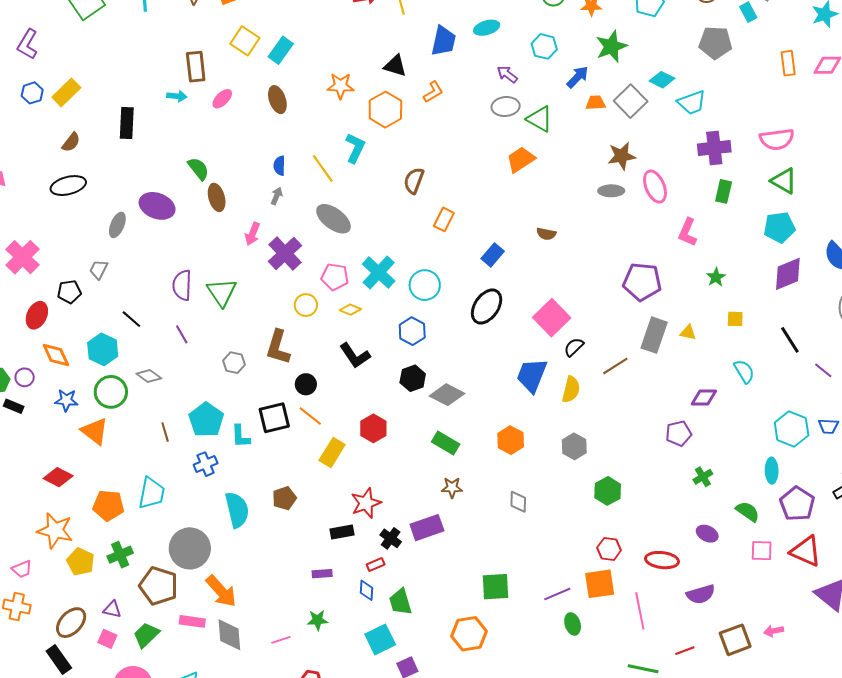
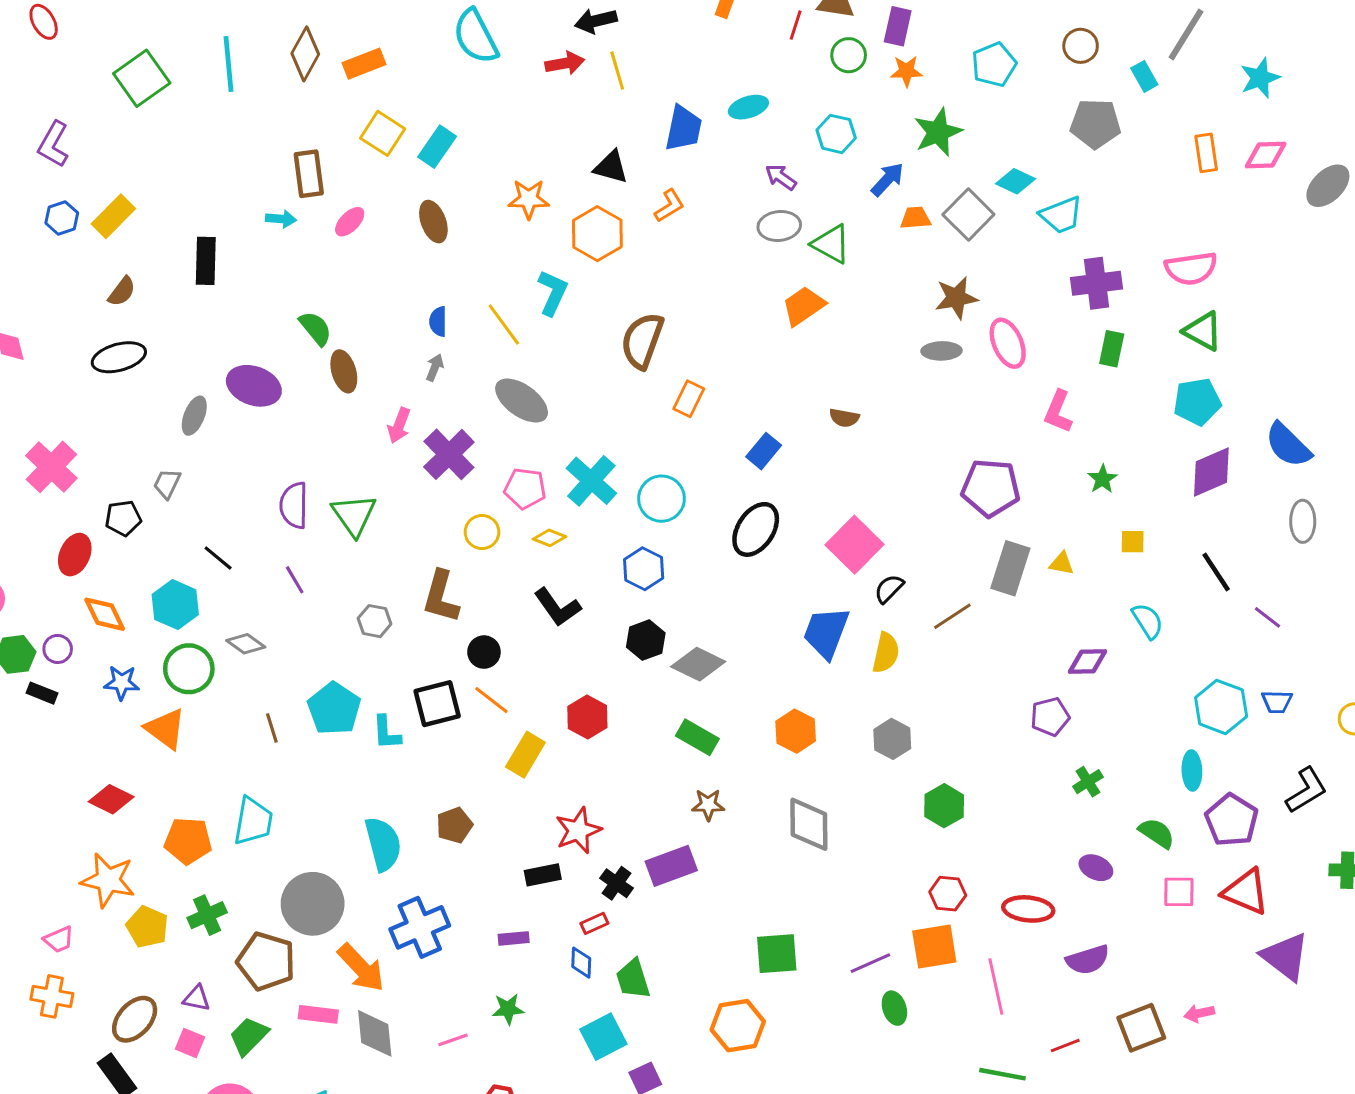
brown semicircle: (414, 181) -> (642, 341), size x1.4
blue cross: (206, 464) -> (420, 927), moved, size x1.6
gray diamond: (518, 502) -> (809, 824), size x1.6

